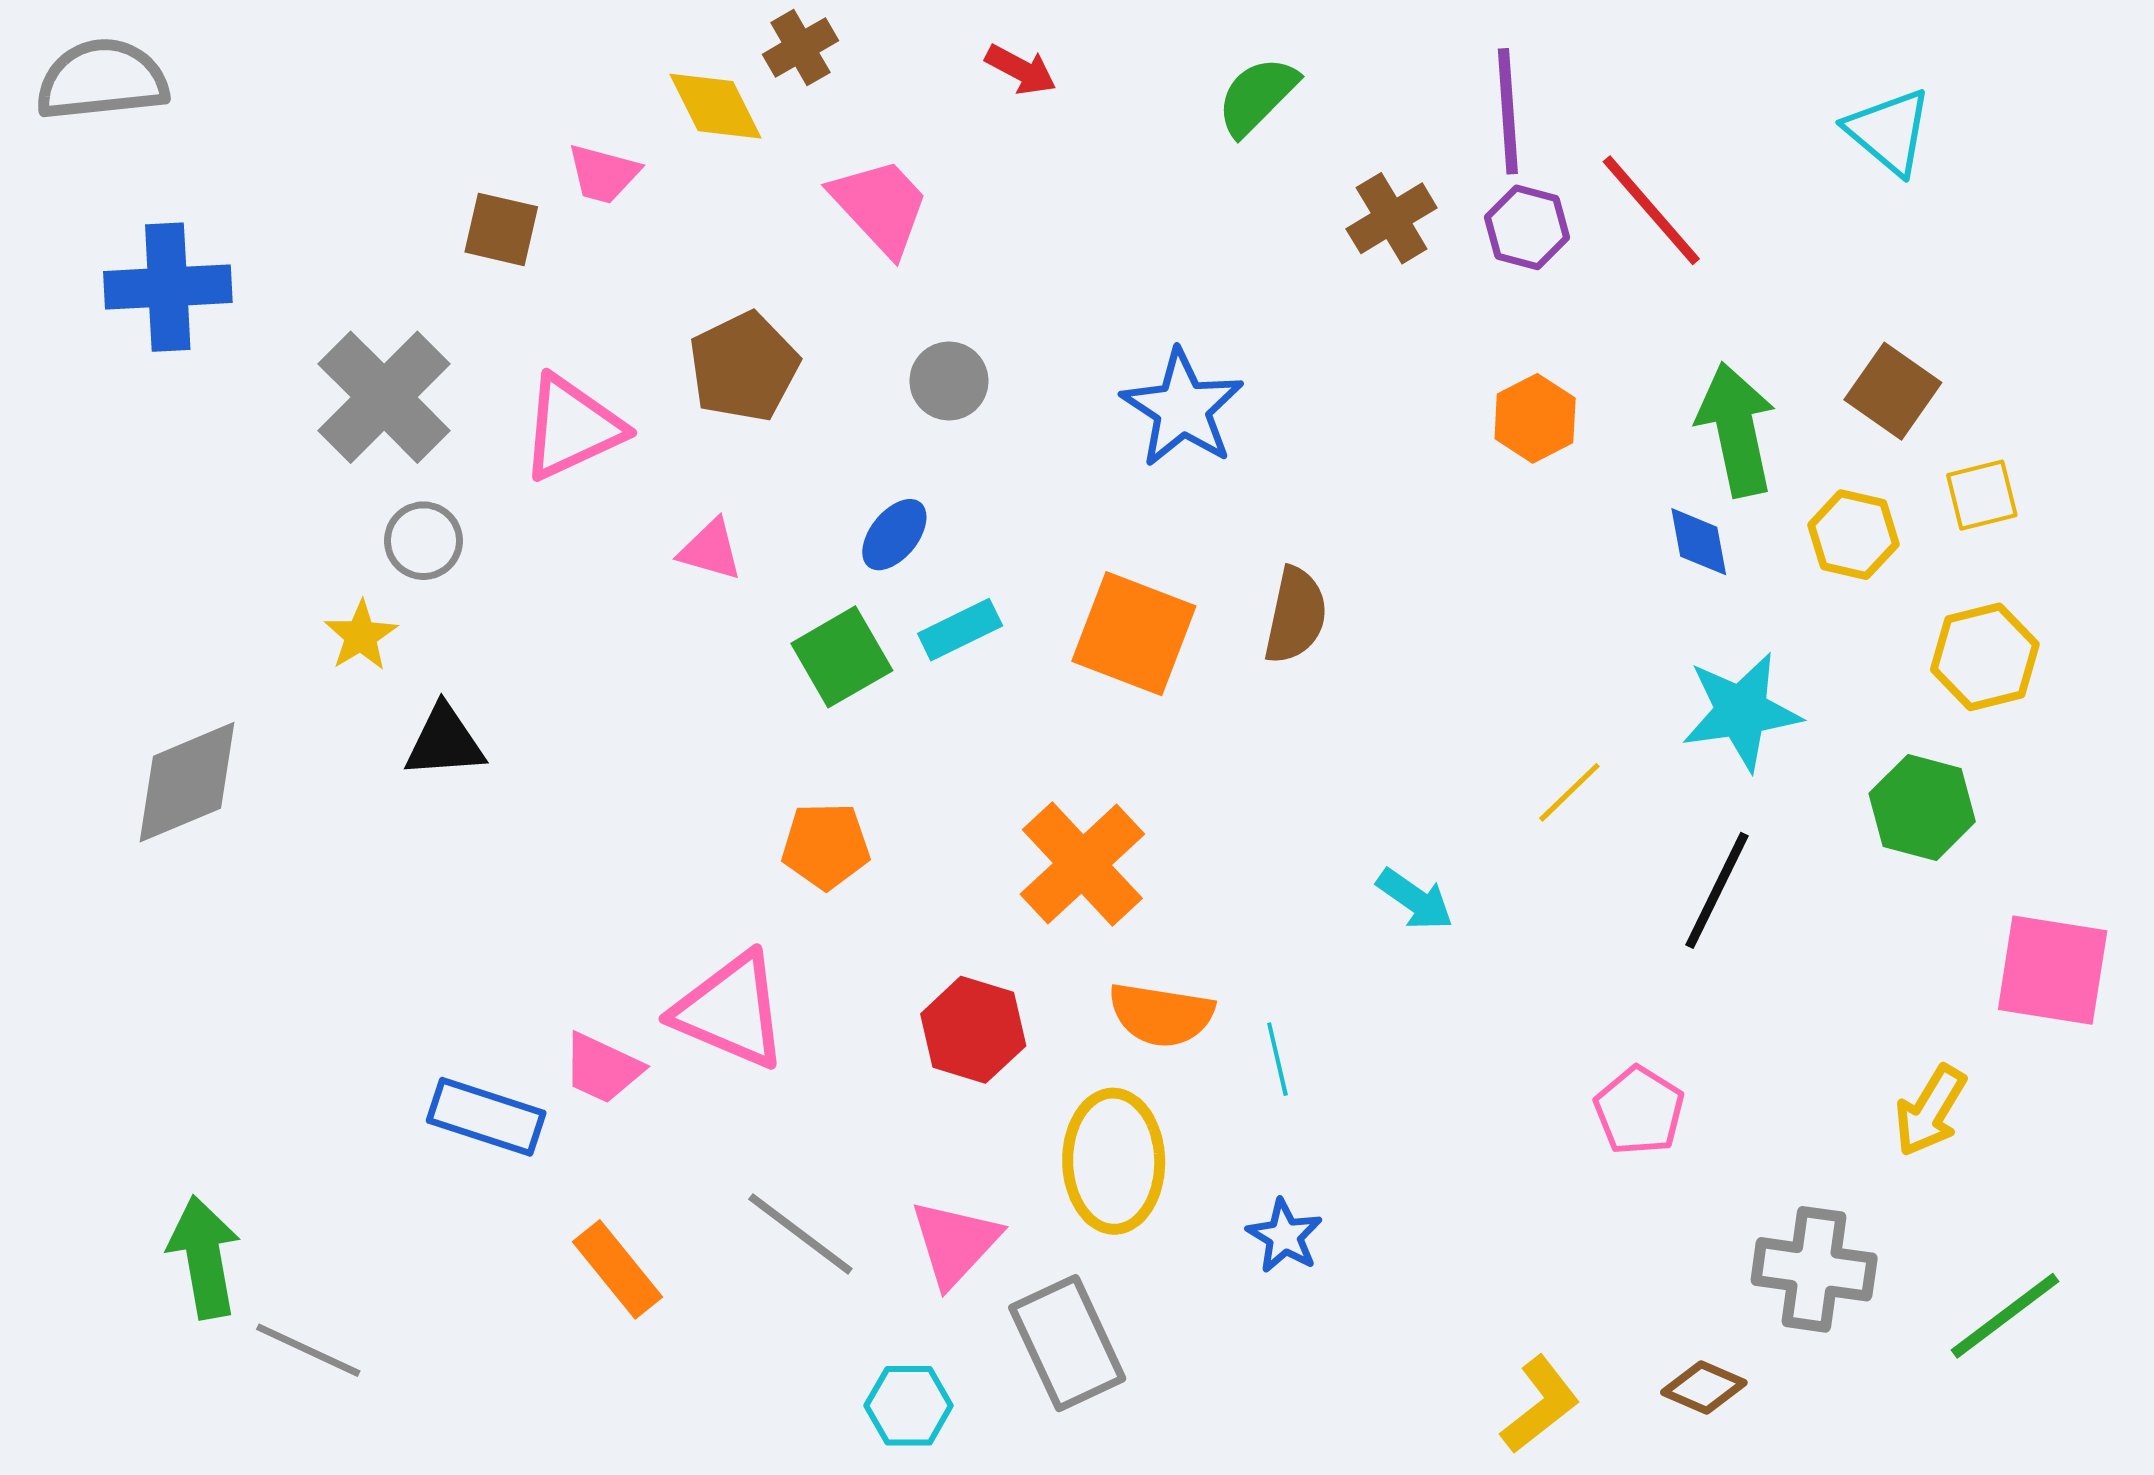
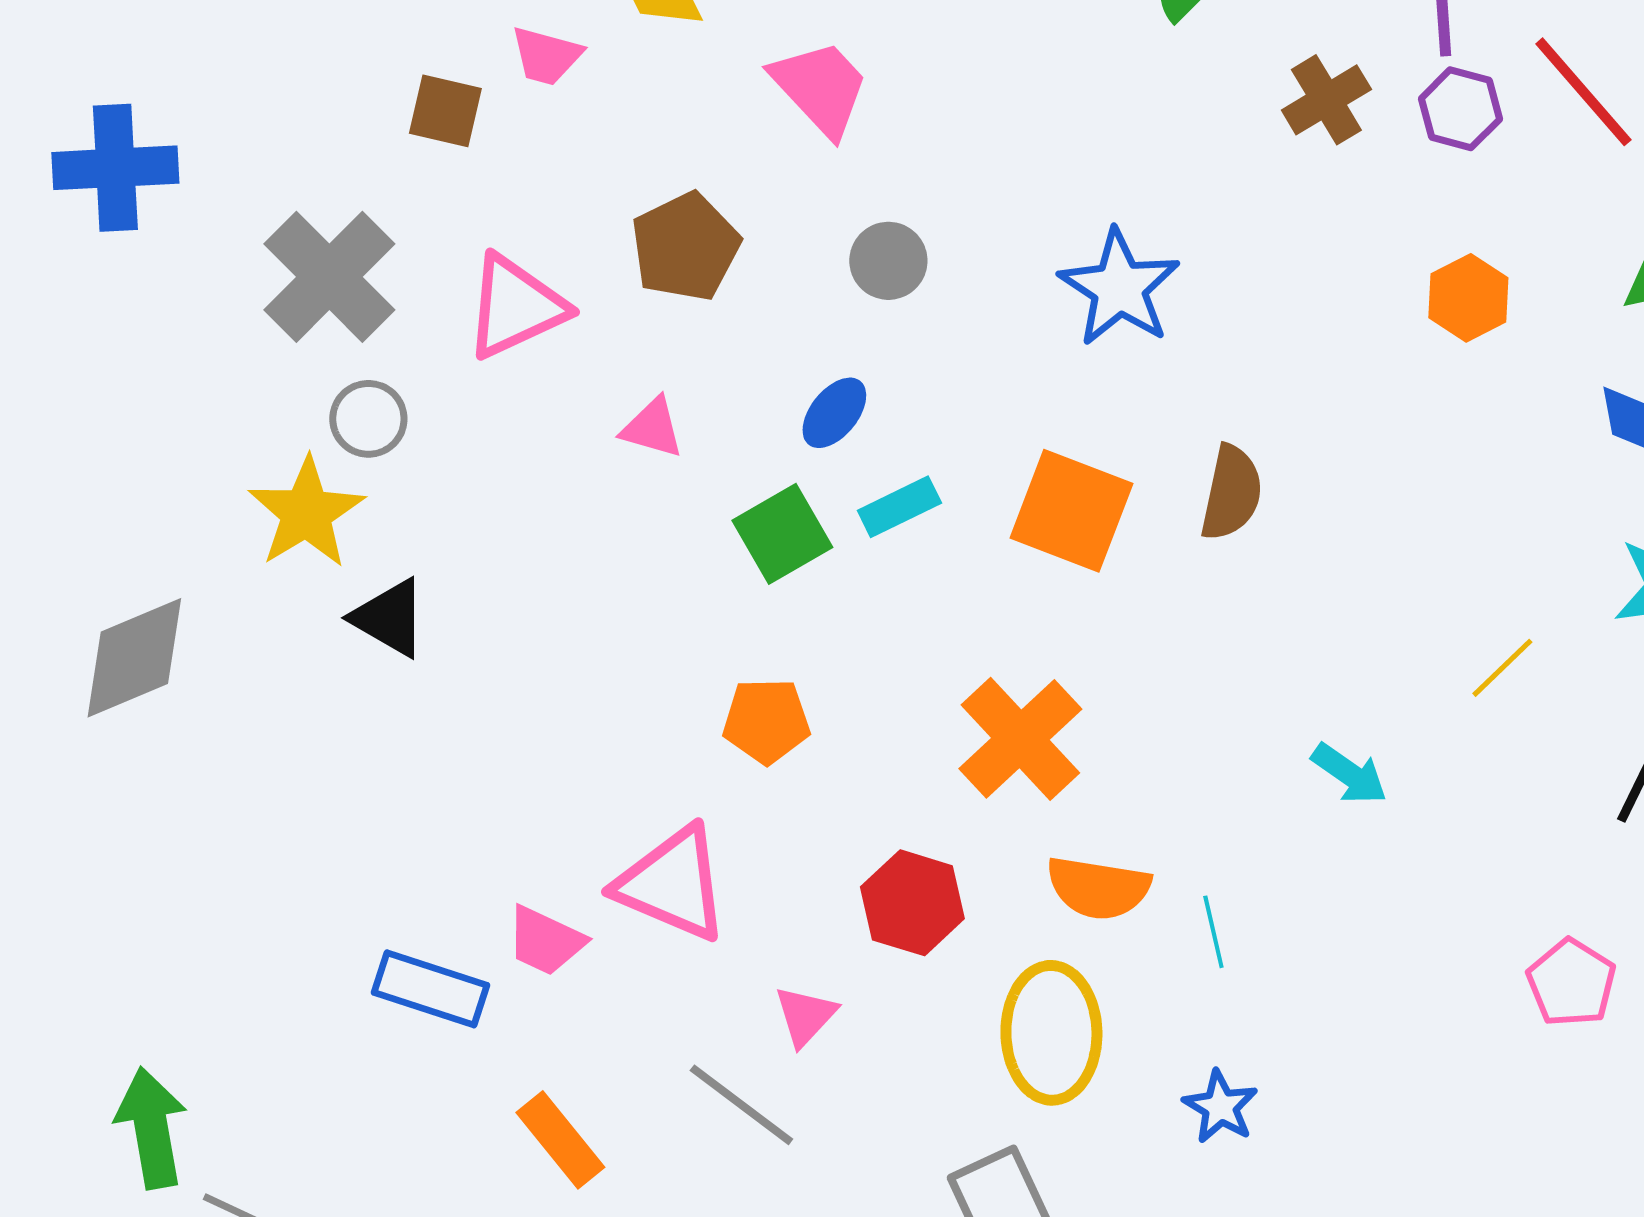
yellow star: (361, 636) -> (306, 513), size x1.6
black triangle: (445, 742) -> (389, 618), turned 34
pink triangle: (955, 1243) -> (805, 1016), moved, size x0.7

